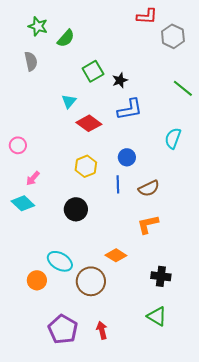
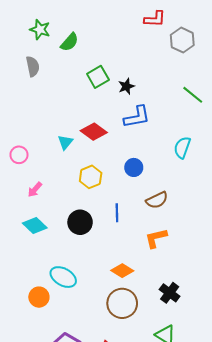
cyan triangle: (69, 101) -> (65, 142), moved
blue line: (118, 184) -> (117, 213), moved
cyan diamond: (23, 203) -> (35, 225), moved
black cross: (161, 276) -> (170, 293), turned 30
brown circle: (91, 281) -> (122, 303), moved

